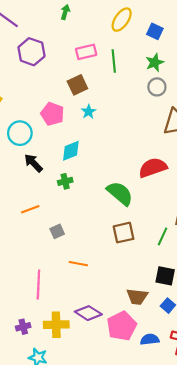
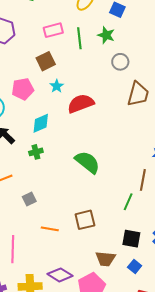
green star: (155, 63) -> (106, 35), moved, turned -30
pink pentagon: (52, 114) -> (23, 89), turned -30
red semicircle: (153, 168) -> (81, 104), moved
brown square: (124, 233) -> (85, 220), moved

